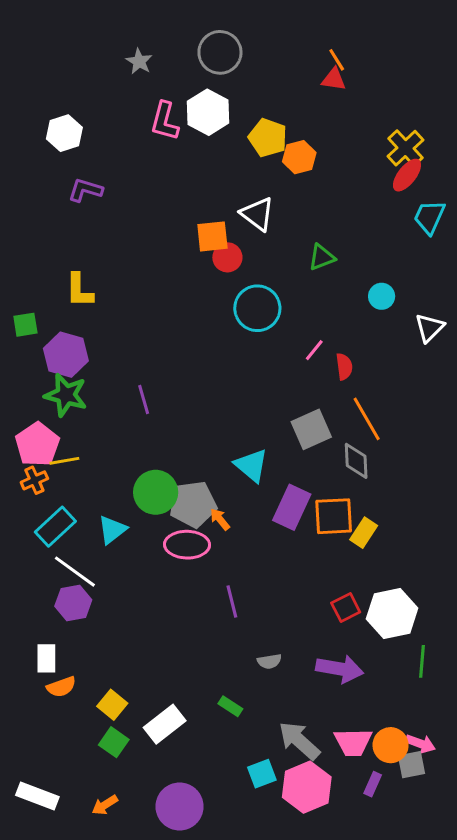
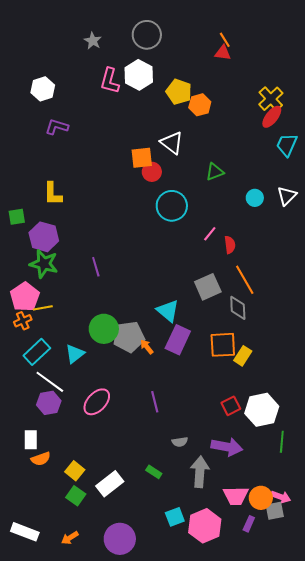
white triangle: (429, 328) -> (287, 196), moved
purple rectangle: (292, 507) -> (178, 340), moved
pink ellipse: (187, 545) -> (97, 402), moved, turned -48
gray arrow: (299, 741) -> (200, 472), moved, turned 52

